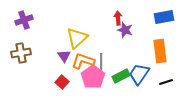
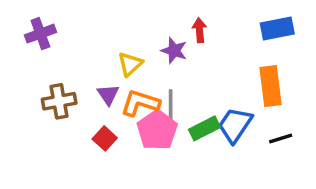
purple star: (125, 30) -> (174, 51), moved
yellow triangle: (77, 38) -> (130, 64), size x0.7
brown cross: (21, 53) -> (59, 101), moved

